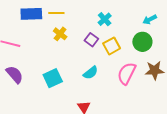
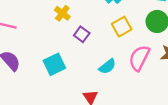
purple square: (91, 40) -> (82, 34), moved
cyan semicircle: (91, 73) -> (107, 66), moved

